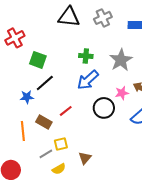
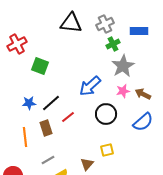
green cross: (86, 56) -> (113, 44), moved, turned -32
black line: (45, 83) -> (51, 103), moved
pink star: (122, 93) -> (123, 91), moved
brown rectangle: (44, 122) -> (46, 128), turned 42
yellow square: (61, 144) -> (107, 150), moved

